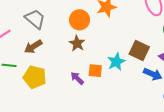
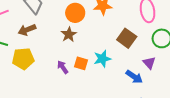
brown square: (139, 51) -> (127, 38), moved
yellow pentagon: (35, 77) -> (23, 59), turned -30

